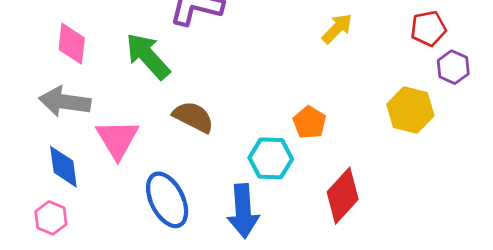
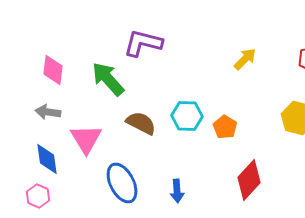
gray arrow: (65, 102) -> (48, 112), size x0.7
cyan hexagon: (271, 158) -> (187, 116), moved
blue arrow: (243, 211) -> (177, 191), size x0.6

